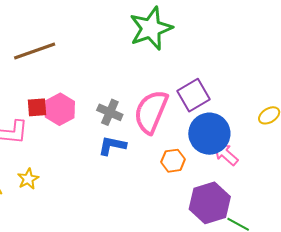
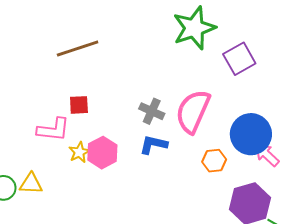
purple square: (194, 95) -> (239, 59), moved
pink hexagon: (60, 109) -> (102, 153), moved
yellow star: (28, 179) -> (79, 152), moved

